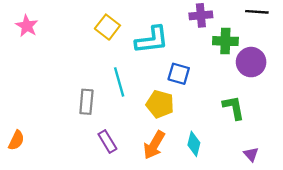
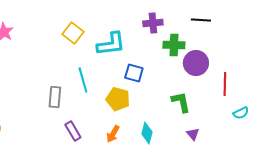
orange arrow: (154, 145) -> (113, 134), size x0.7
purple triangle: (251, 154) -> (193, 134), moved

